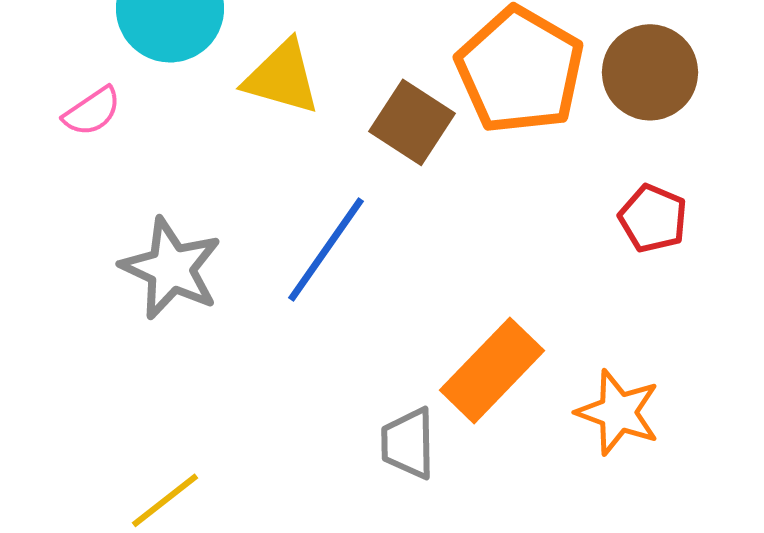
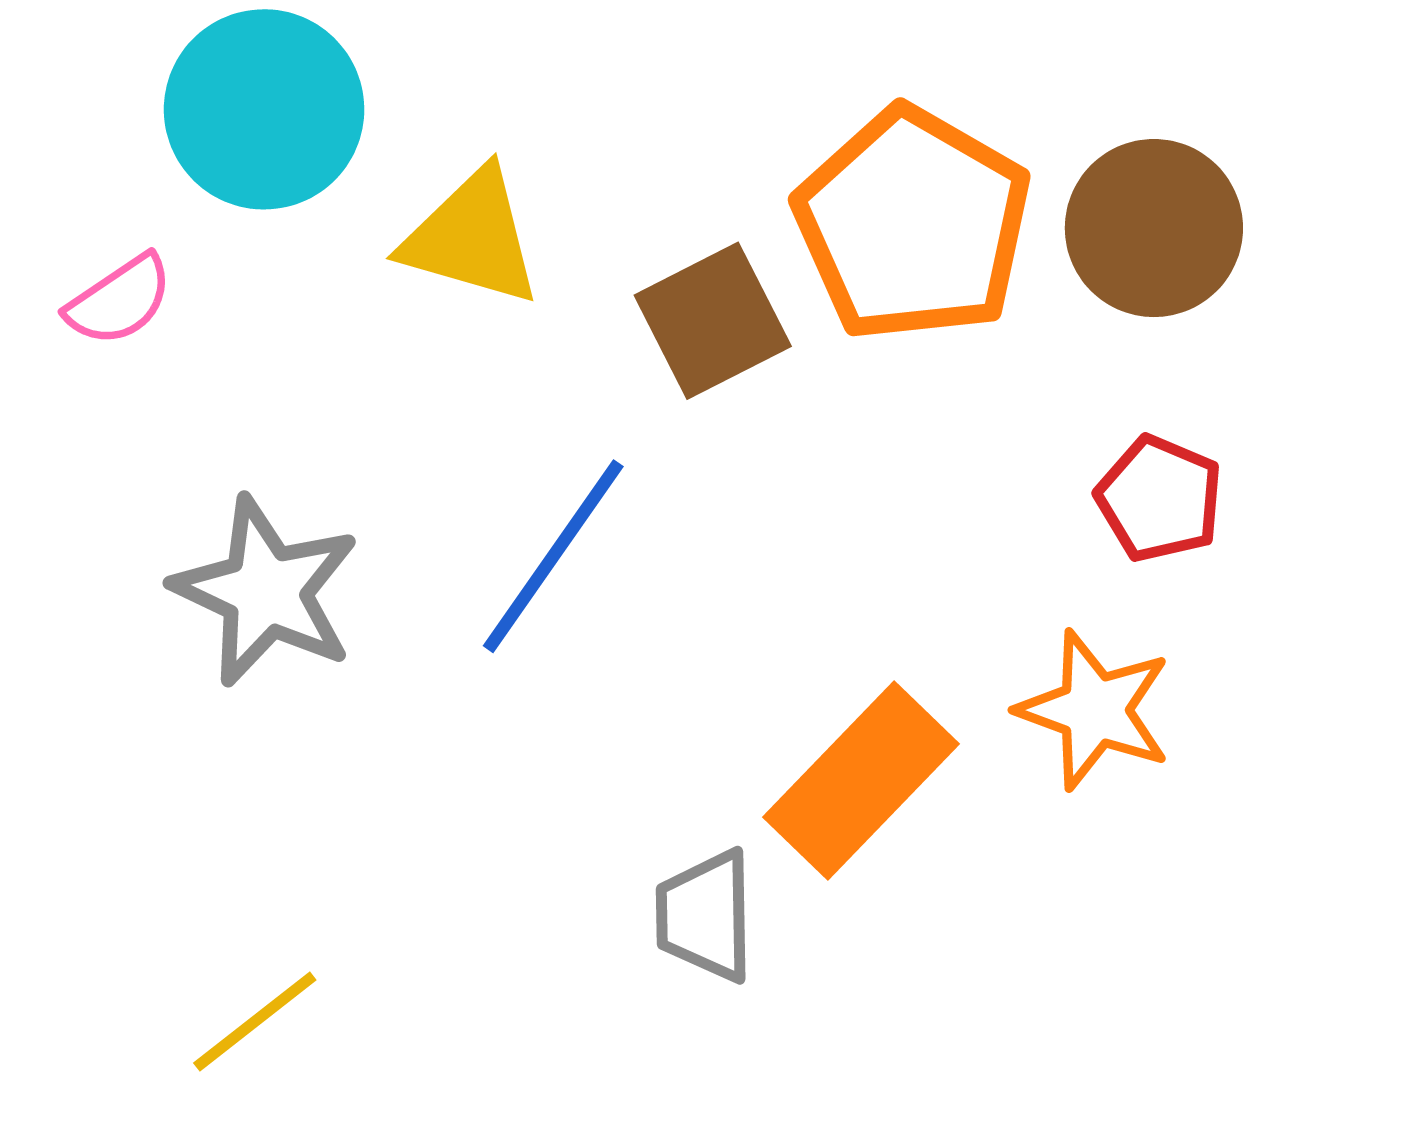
brown square: (412, 122) -> (713, 321), turned 30
orange star: (618, 412) -> (1095, 710), moved

